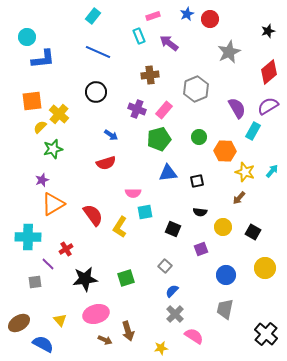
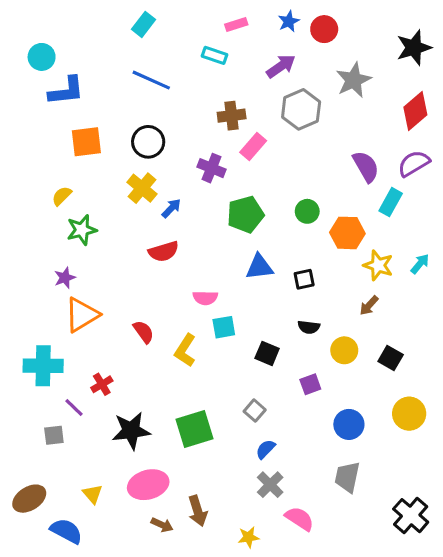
black star: (268, 31) -> (414, 48), size x1.6
cyan rectangle: (139, 36) -> (215, 55), turned -49
purple arrow: (169, 43) -> (281, 66), moved, turned 108
gray hexagon: (196, 89) -> (301, 109), moved
orange square: (32, 101) -> (86, 142), moved
pink rectangle: (164, 110) -> (253, 146), moved
yellow cross: (59, 114) -> (142, 188), moved
blue arrow: (111, 135) -> (171, 208), turned -80
red semicircle: (93, 215) -> (144, 332), size x0.7
green square: (126, 278) -> (194, 429), size x1.4

